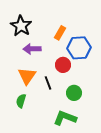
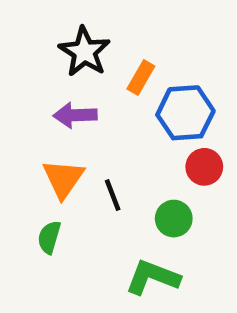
black star: (21, 26) -> (84, 52), moved
red circle: (63, 65) -> (204, 167), moved

